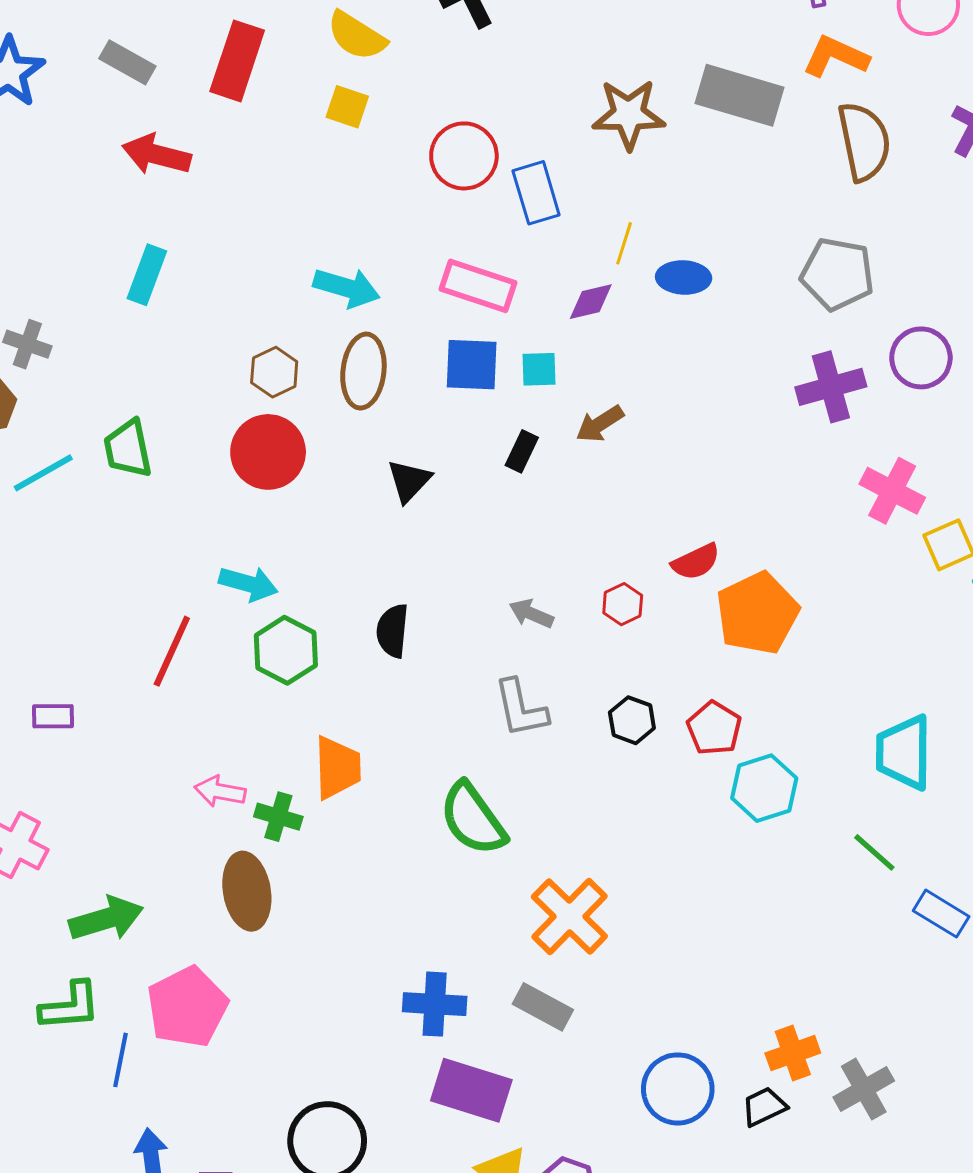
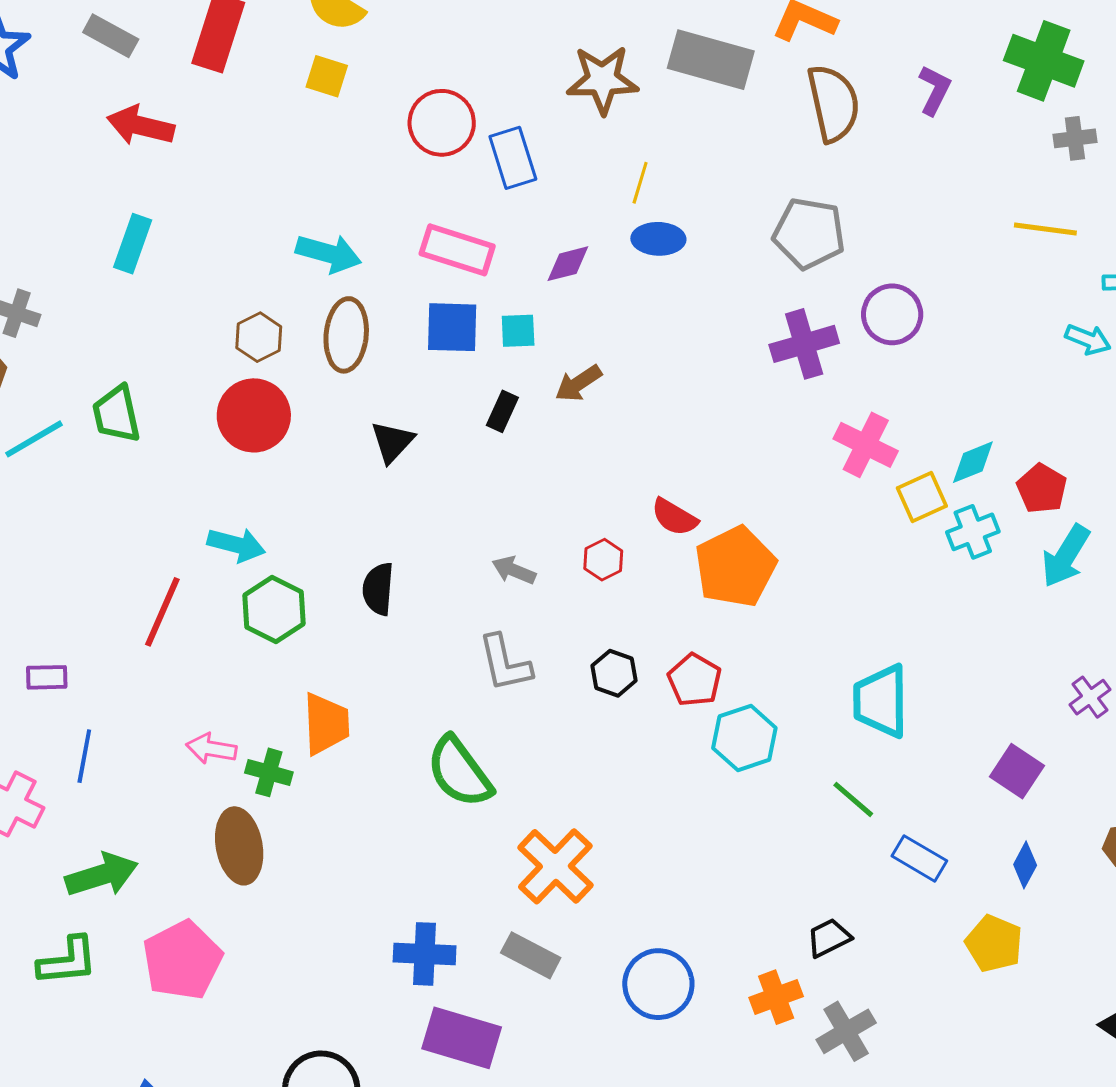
yellow line: (624, 243) -> (640, 183), moved
red semicircle: (696, 562) -> (674, 517), turned 57
blue line: (120, 1060) -> (84, 756), moved
blue circle: (678, 1089) -> (658, 984), moved
black trapezoid: (764, 1107) -> (829, 938), moved

